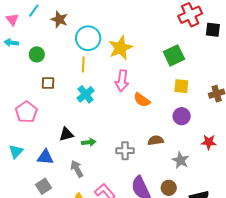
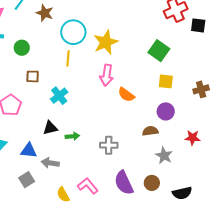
green square: (174, 55) -> (159, 51), turned -30
cyan cross: (86, 94) -> (59, 96), moved
brown semicircle: (156, 140) -> (150, 131), moved
gray arrow: (77, 169) -> (50, 163), moved, turned -54

